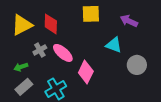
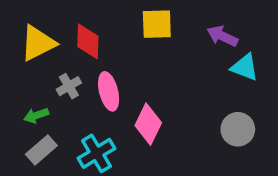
cyan triangle: (114, 45) -> (245, 67), moved
pink ellipse: (63, 53) -> (109, 91), turned 35
gray circle: (137, 65) -> (238, 129), moved

